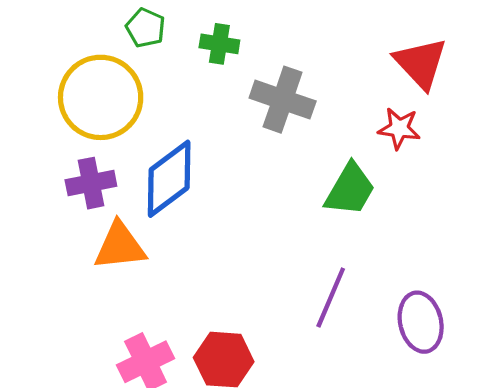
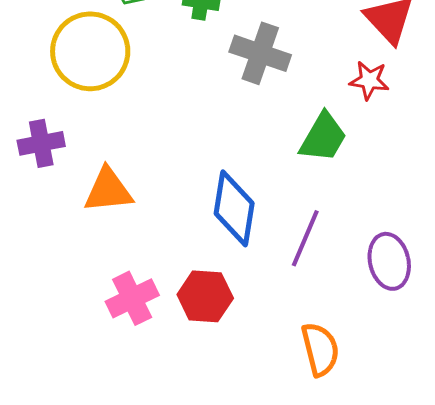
blue diamond: (169, 179) -> (234, 208), moved, turned -44
purple cross: (91, 183) -> (41, 143), moved

